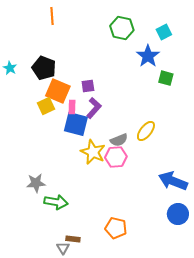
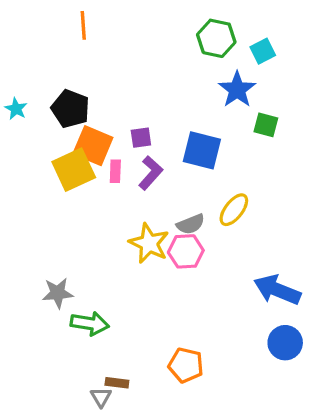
green hexagon: (122, 28) -> (216, 38), moved
yellow square: (46, 106) -> (74, 170), size x1.5
blue square: (76, 124) -> (202, 150), moved

